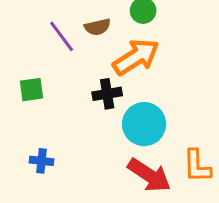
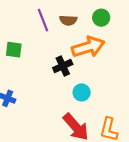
black cross: (107, 94) -> (63, 66), turned -30
cyan circle: (144, 124) -> (82, 92), size x0.6

